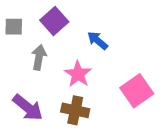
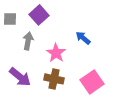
blue arrow: (98, 41) -> (83, 38), moved
pink square: (137, 91) -> (92, 82), moved

